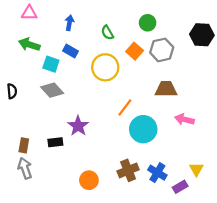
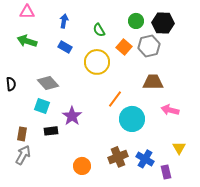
black hexagon: (202, 35) -> (163, 23), moved
cyan square: (51, 64) -> (42, 106), moved
gray arrow: (25, 168) -> (23, 155), turned 48
yellow triangle: (196, 169) -> (179, 148), moved
purple rectangle: (180, 187) -> (166, 172), turned -72

